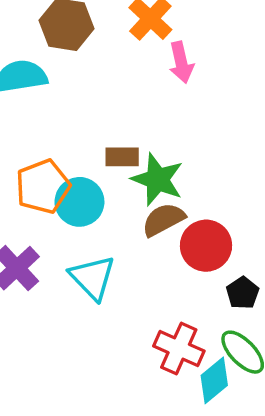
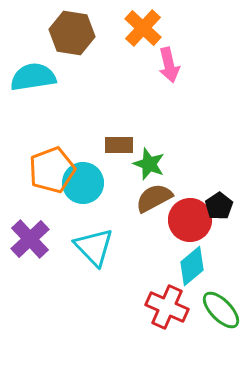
green star: (158, 179) -> (149, 164), size x0.7
black pentagon: (243, 293) -> (219, 206), moved
cyan diamond: (214, 380) -> (192, 266), moved

